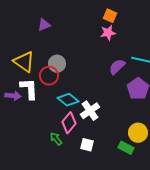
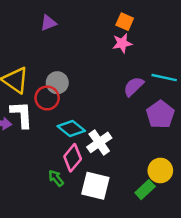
purple triangle: (44, 25) -> (48, 23), moved
white square: (87, 145) -> (95, 186), size x1.6
green rectangle: (126, 148) -> (145, 190), turned -70

